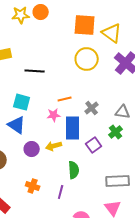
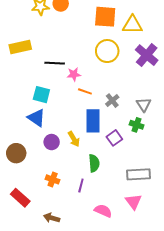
yellow triangle: (112, 33) -> (132, 25), turned -35
orange line: (65, 99) -> (85, 91), turned 32
gray triangle: (123, 112) -> (144, 105), turned 49
pink star: (54, 115) -> (74, 74), moved
green cross: (116, 132) -> (137, 125), turned -32
yellow arrow: (54, 146) -> (74, 139), turned -105

